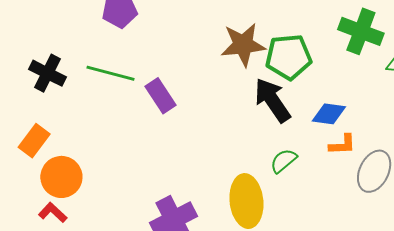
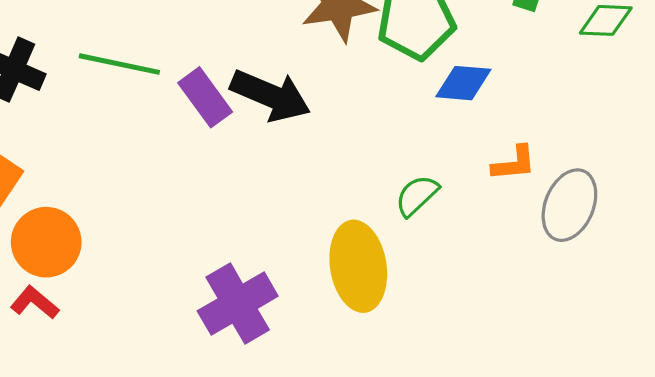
black arrow: (272, 100) -> (270, 95), moved, turned 150
blue diamond: (329, 114) -> (463, 83), moved

